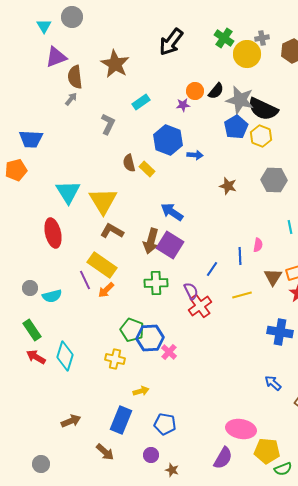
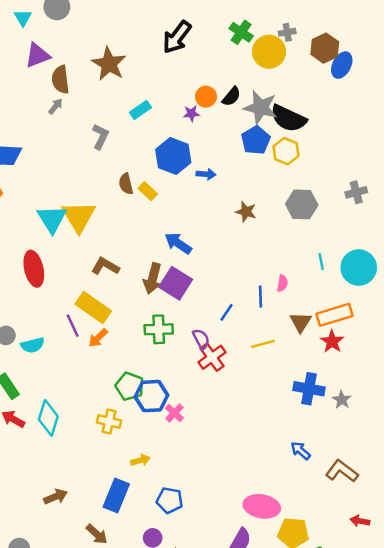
yellow triangle: (103, 201) -> (79, 217), moved

